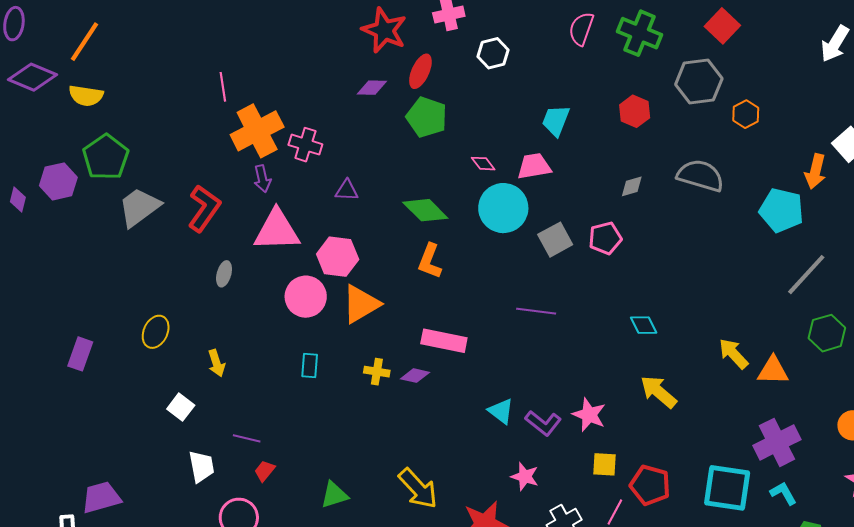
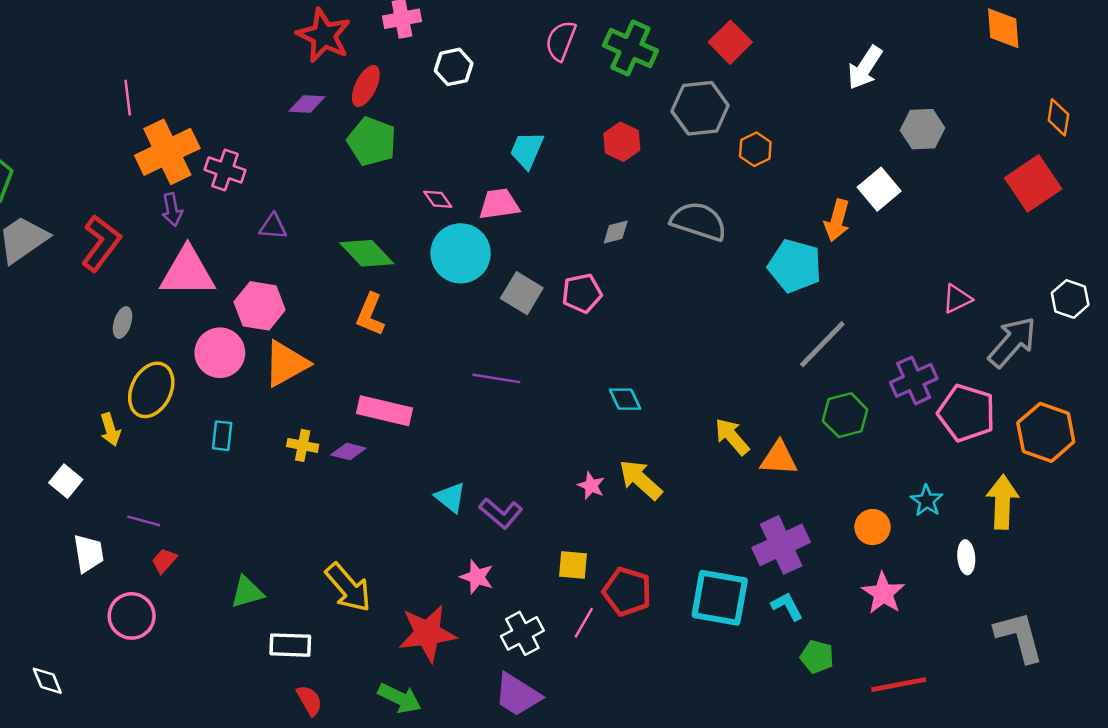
gray square: (555, 240) -> (522, 293), turned -32
yellow ellipse: (156, 332) -> (151, 390), moved, size x1.4
pink star: (589, 415) -> (591, 486), moved, size x0.7

